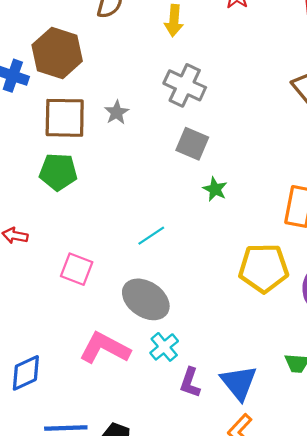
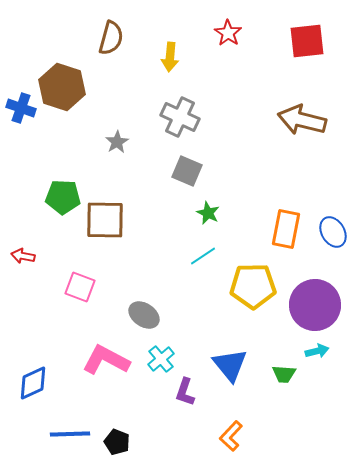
brown square: (65, 118) -> (105, 220), moved
cyan line: (151, 236) -> (203, 256), moved
gray ellipse: (146, 299) -> (144, 315), size x0.7
blue triangle: (239, 383) -> (230, 365), moved

